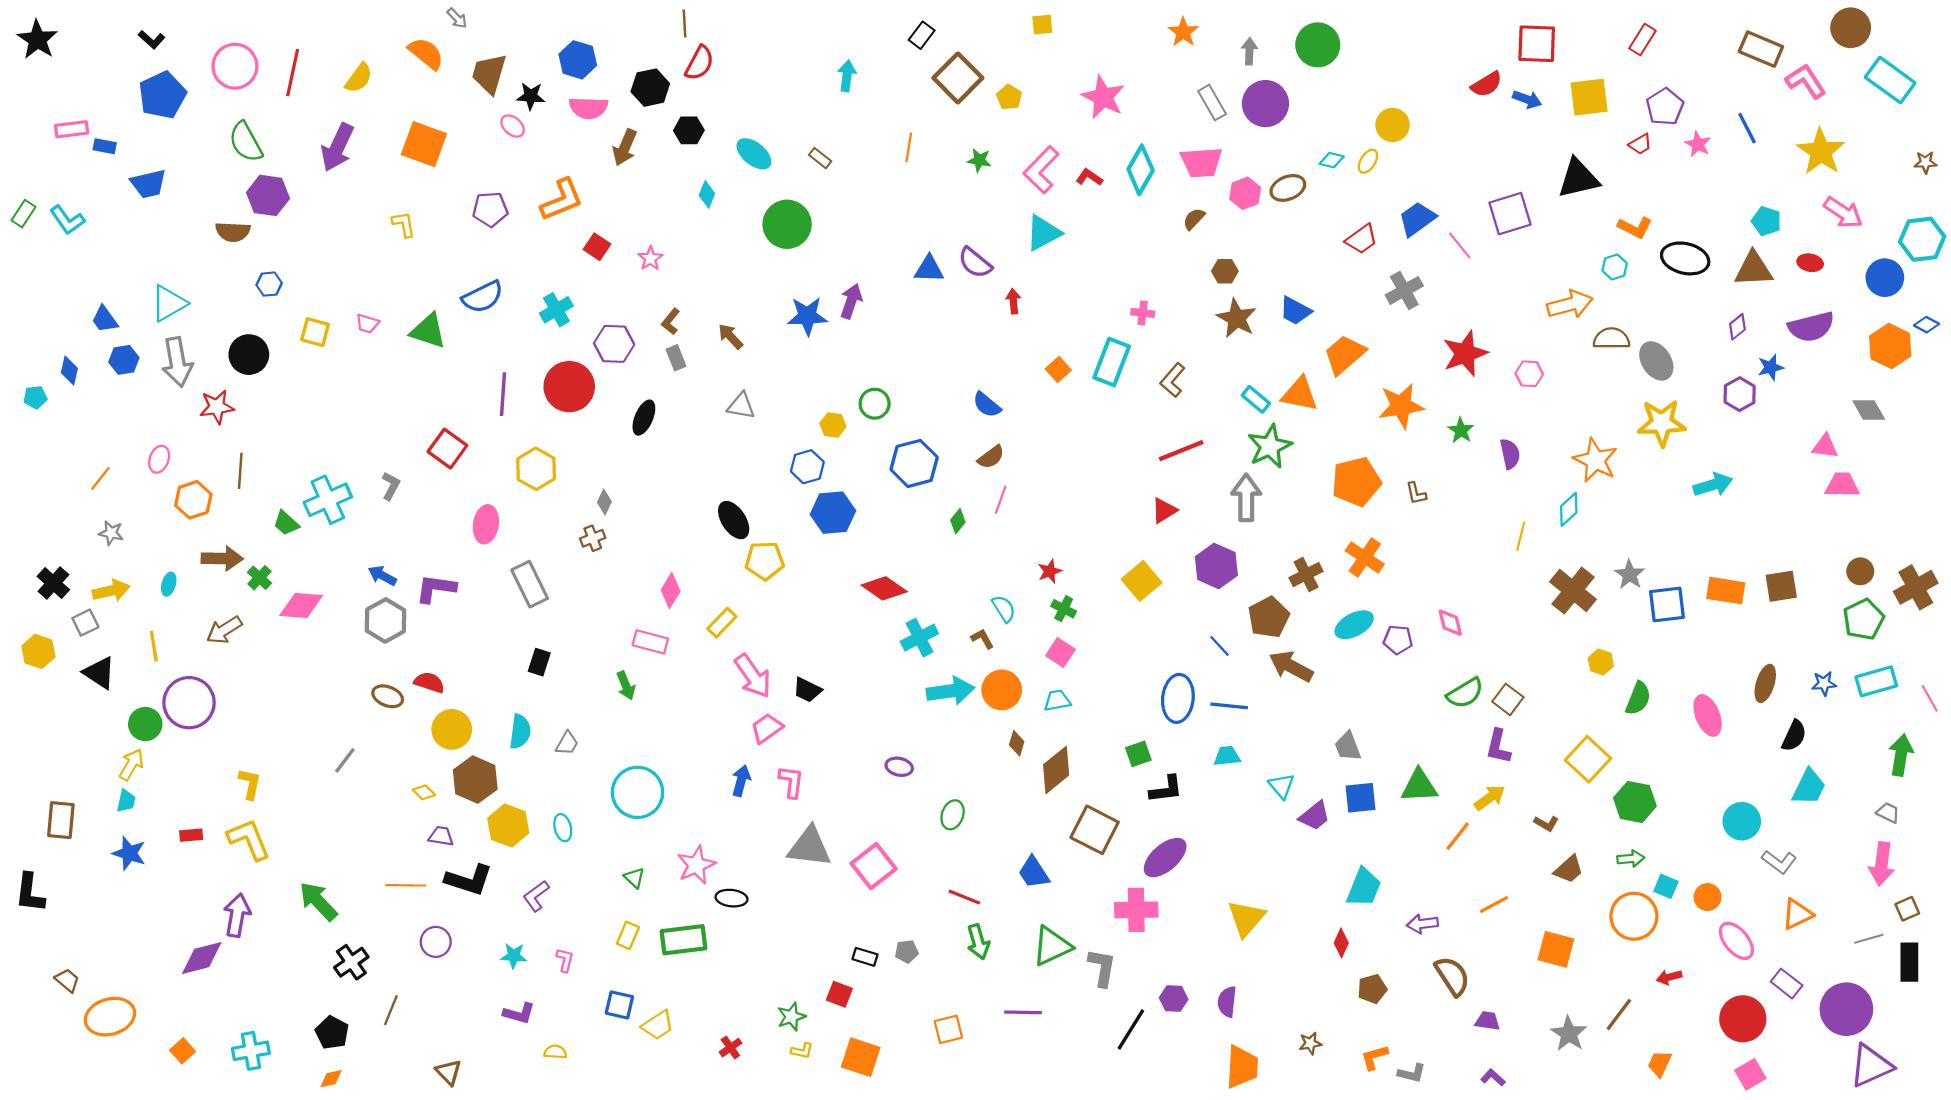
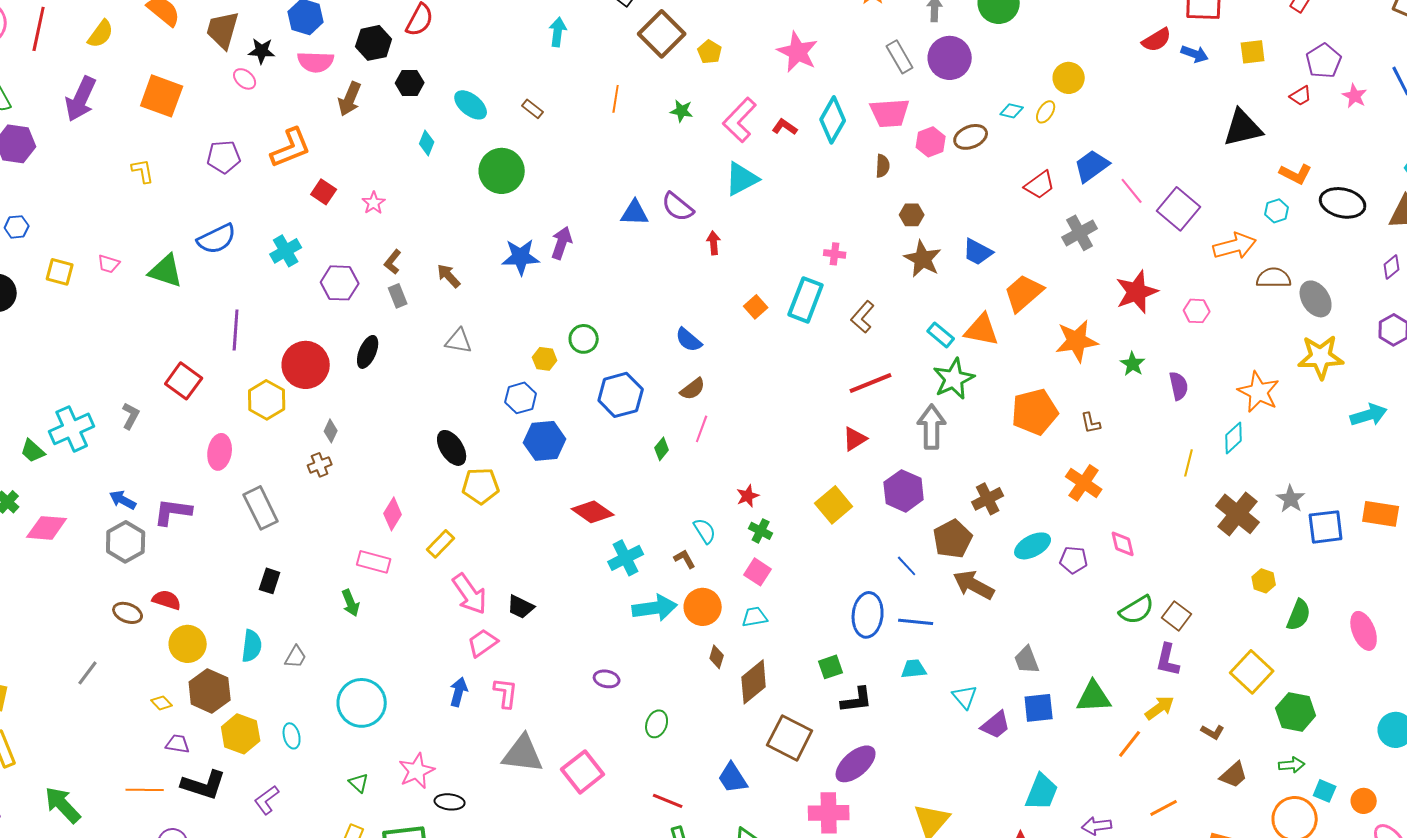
yellow square: (1589, 97) -> (1253, 52), size x0.7
purple square: (1510, 214) -> (1179, 209), moved, turned -33
brown semicircle: (1194, 219) -> (883, 166), turned 140
red circle: (569, 387) -> (306, 365), moved
orange cross: (1365, 557) -> (1084, 483), moved

